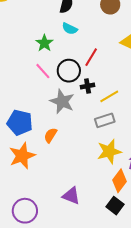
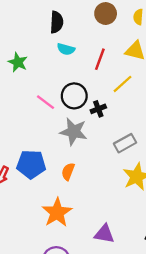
green star: (44, 43) -> (18, 62), moved
red line: (91, 57) -> (100, 59), moved
yellow line: (109, 96) -> (123, 84), moved
orange star: (22, 156) -> (57, 212), moved

